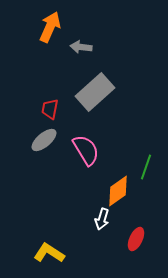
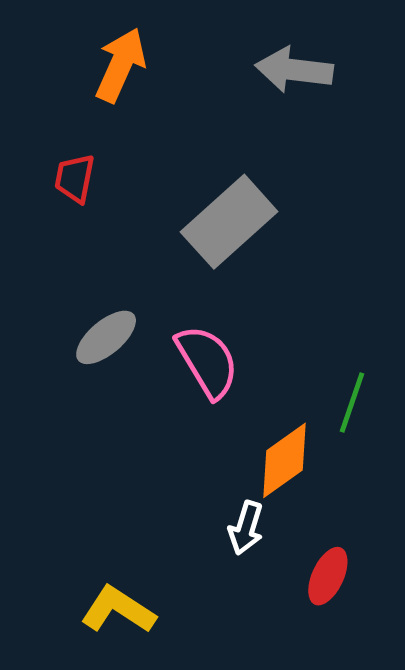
gray arrow: (81, 47) -> (294, 70), moved, size x1.4
red trapezoid: (50, 109) -> (75, 178), moved

